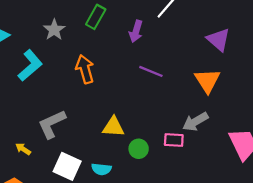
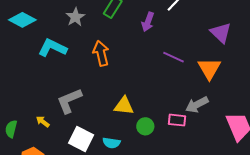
cyan L-shape: (30, 65) -> (52, 48), turned -116
purple line: (151, 71) -> (173, 57), moved

